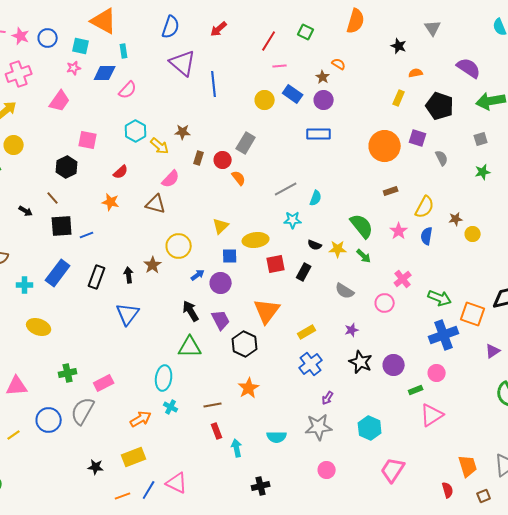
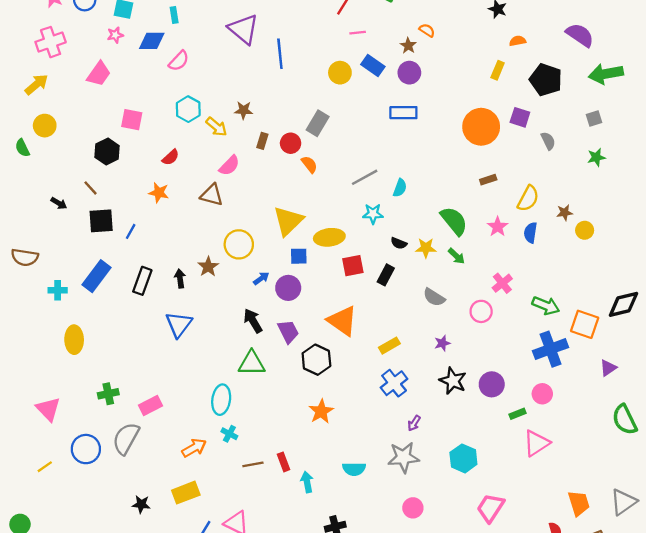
yellow triangle: (221, 226) -> (288, 221), size x1.6
blue line: (87, 235) -> (131, 231), turned -40
orange triangle: (267, 311) -> (342, 321), turned -32
yellow ellipse: (39, 327) -> (74, 340), turned 70
pink triangle: (17, 386) -> (48, 409), turned 50
brown line: (213, 405) -> (253, 464), moved

